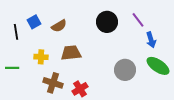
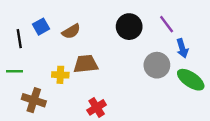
yellow cross: (41, 57) -> (60, 75), moved
green line: (12, 68) -> (14, 71), moved
gray circle: (125, 70) -> (157, 65), moved
brown cross: (53, 83) -> (34, 100), moved

